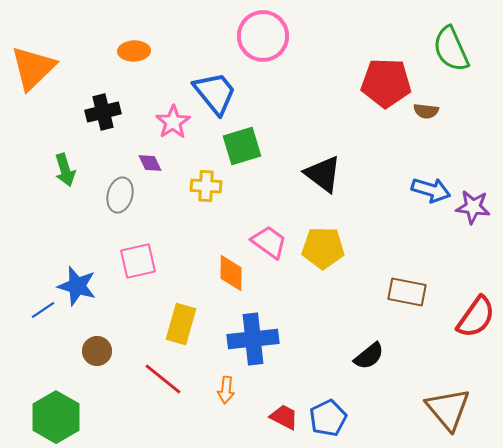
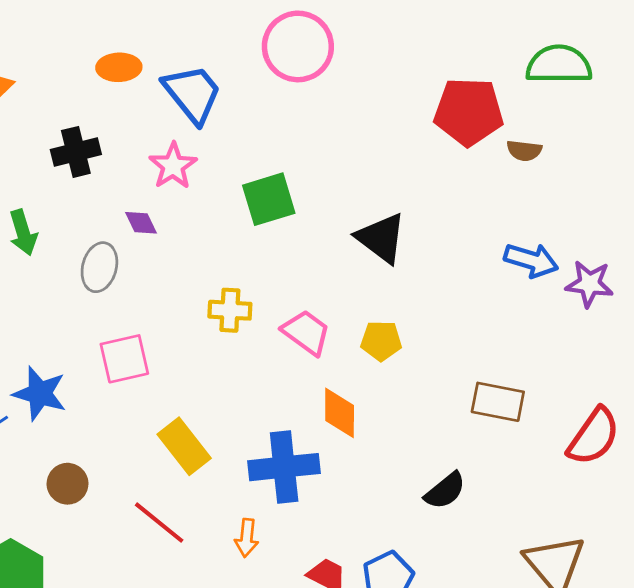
green semicircle: (451, 49) -> (559, 65), turned 114
blue trapezoid: (215, 93) -> (192, 94), moved
yellow cross: (206, 186) -> (230, 310), moved
yellow pentagon: (323, 248) -> (381, 341), size x0.7
orange diamond: (231, 273) -> (340, 413), moved
yellow rectangle: (181, 324) -> (184, 446), turned -54

